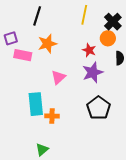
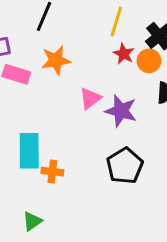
red star: (89, 50) -> (124, 54), moved
purple star: (93, 72) -> (121, 111), turned 30
pink triangle: (58, 77) -> (90, 98), moved

